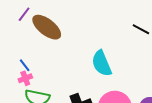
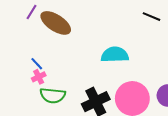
cyan semicircle: (102, 63) -> (115, 55), turned 116

